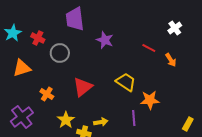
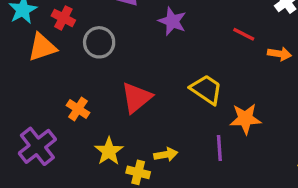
orange arrow: (171, 60) -> (279, 54), turned -48
orange triangle: (22, 68) -> (42, 47), moved

